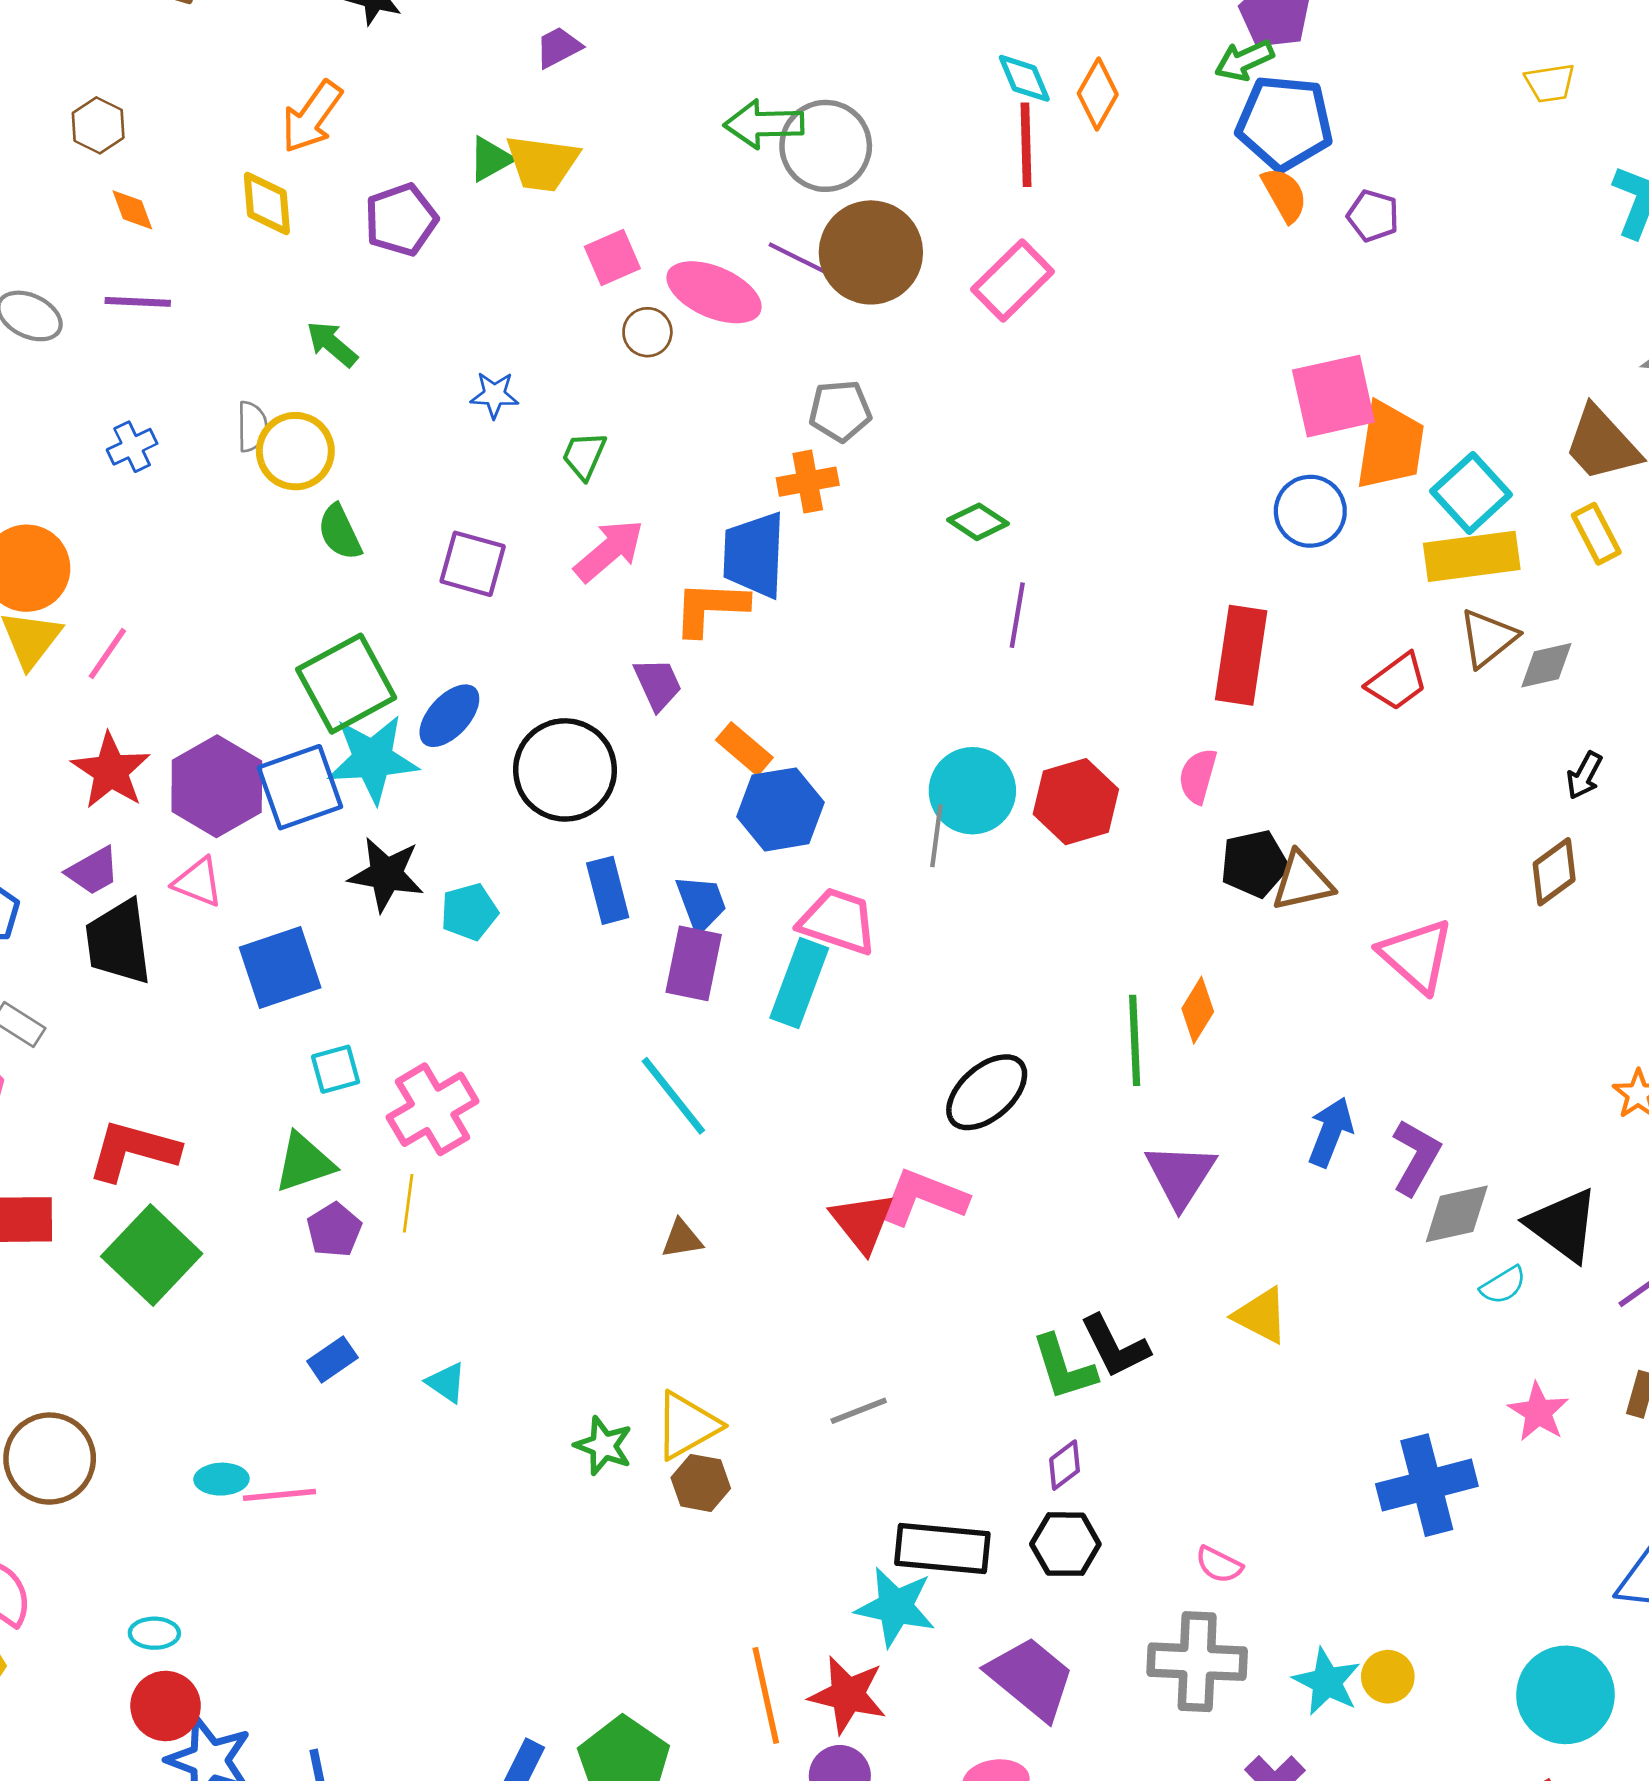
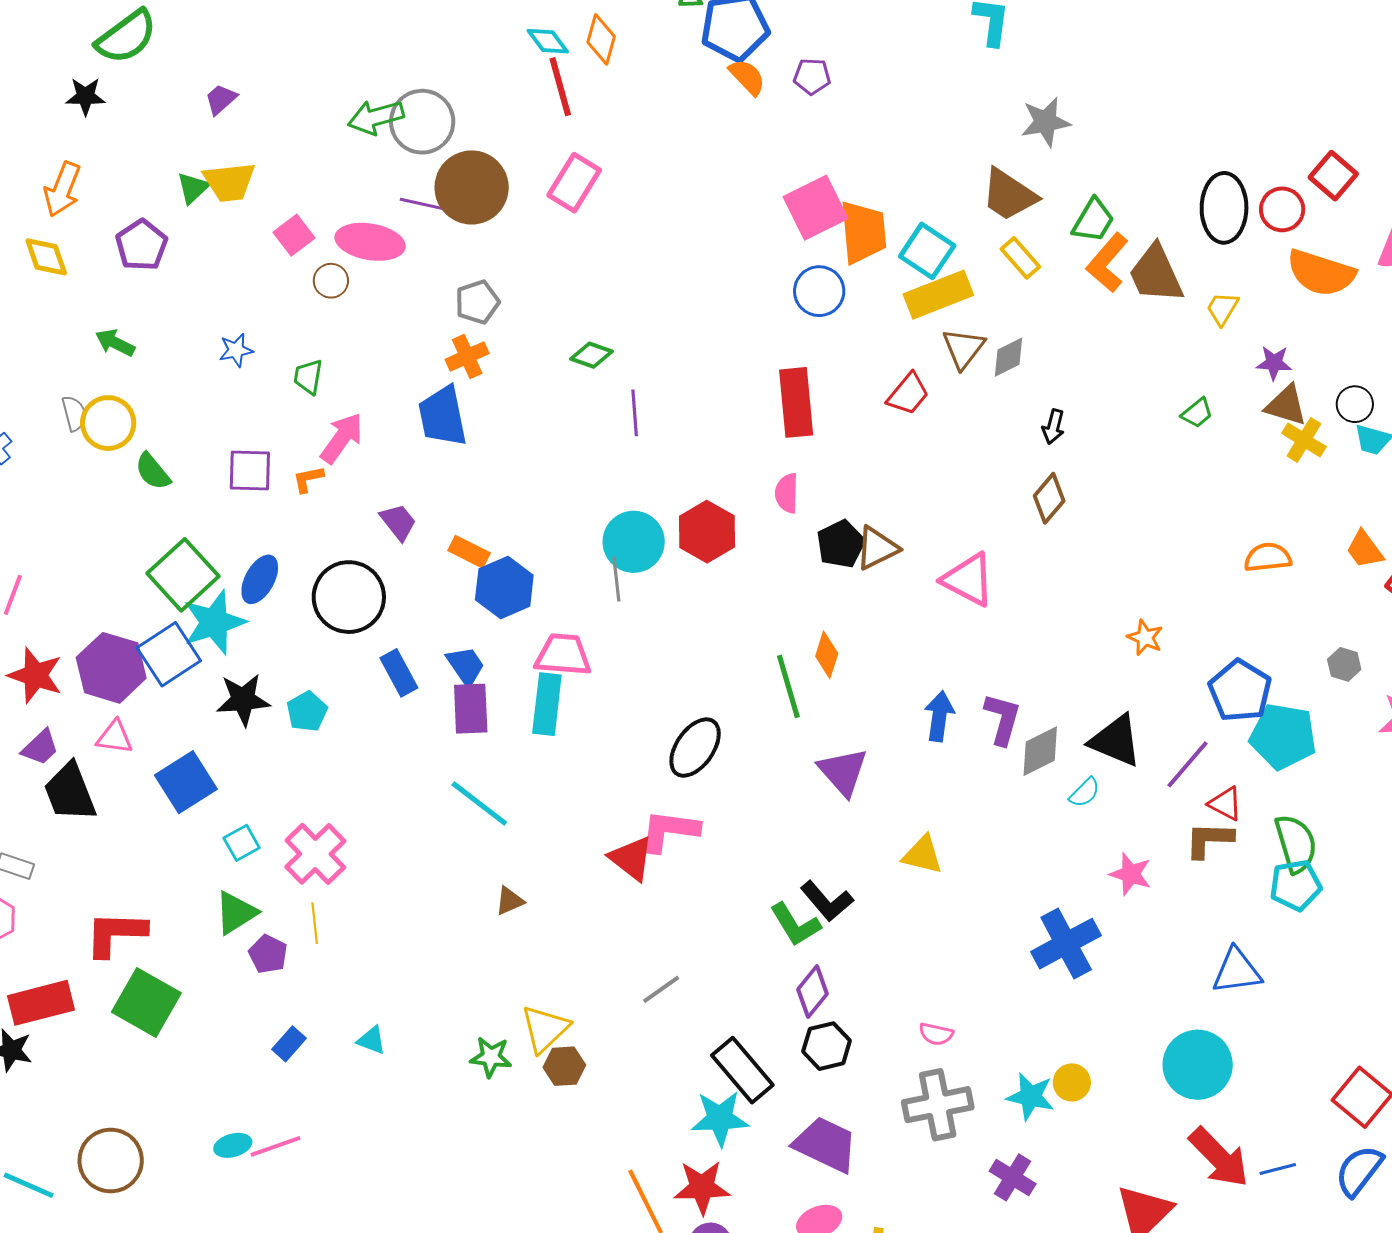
orange L-shape: (710, 608) -> (308, 479), moved, size x0.6
purple diamond: (1065, 1465) -> (812, 992), size x1.4
black rectangle: (942, 1549) -> (742, 1070), turned 58

